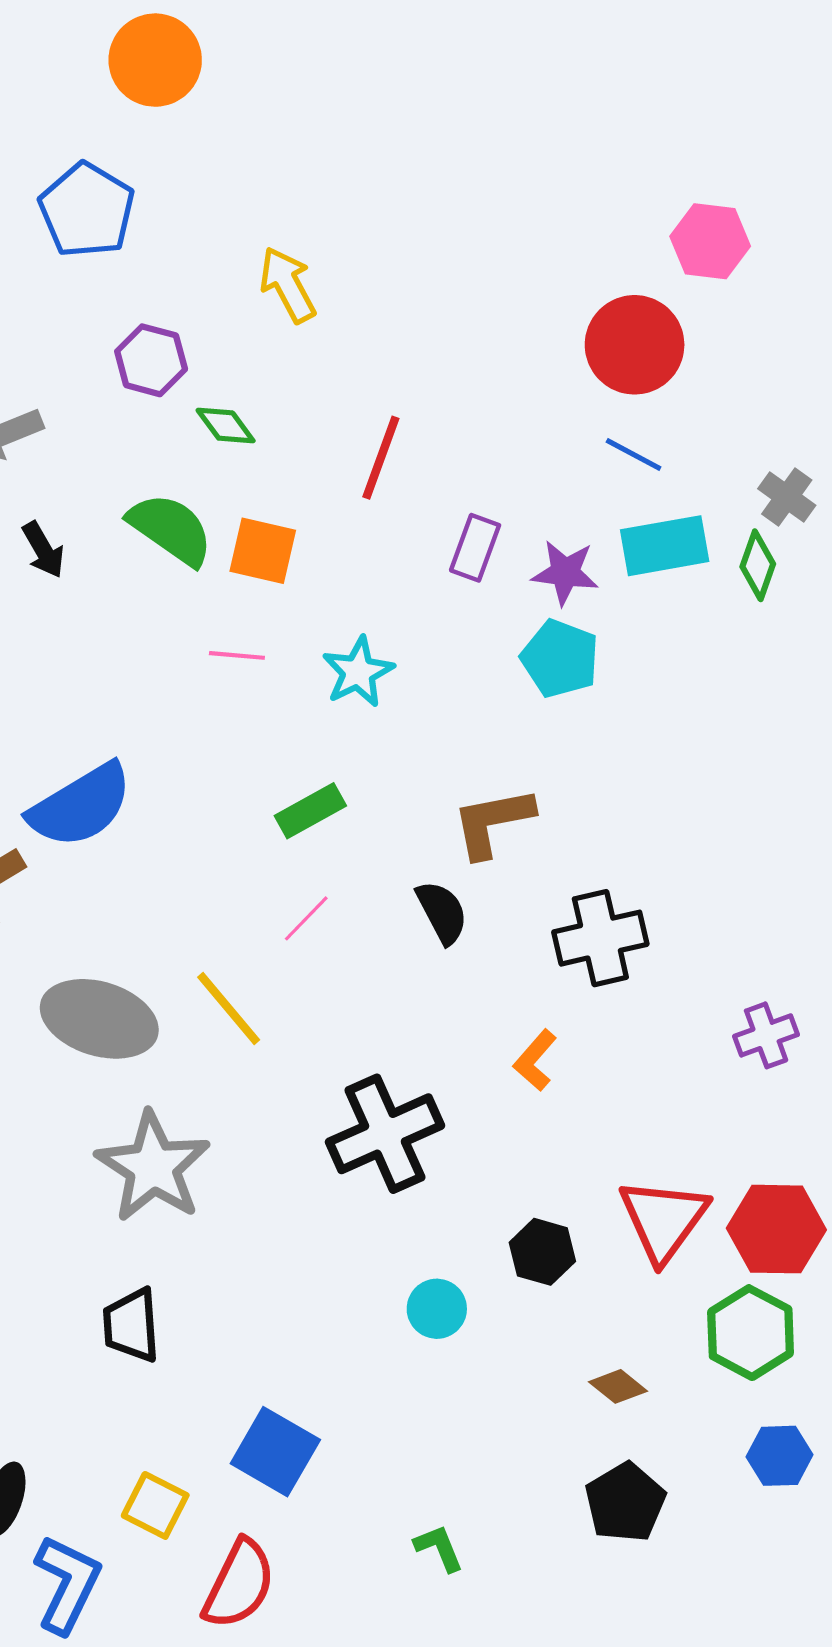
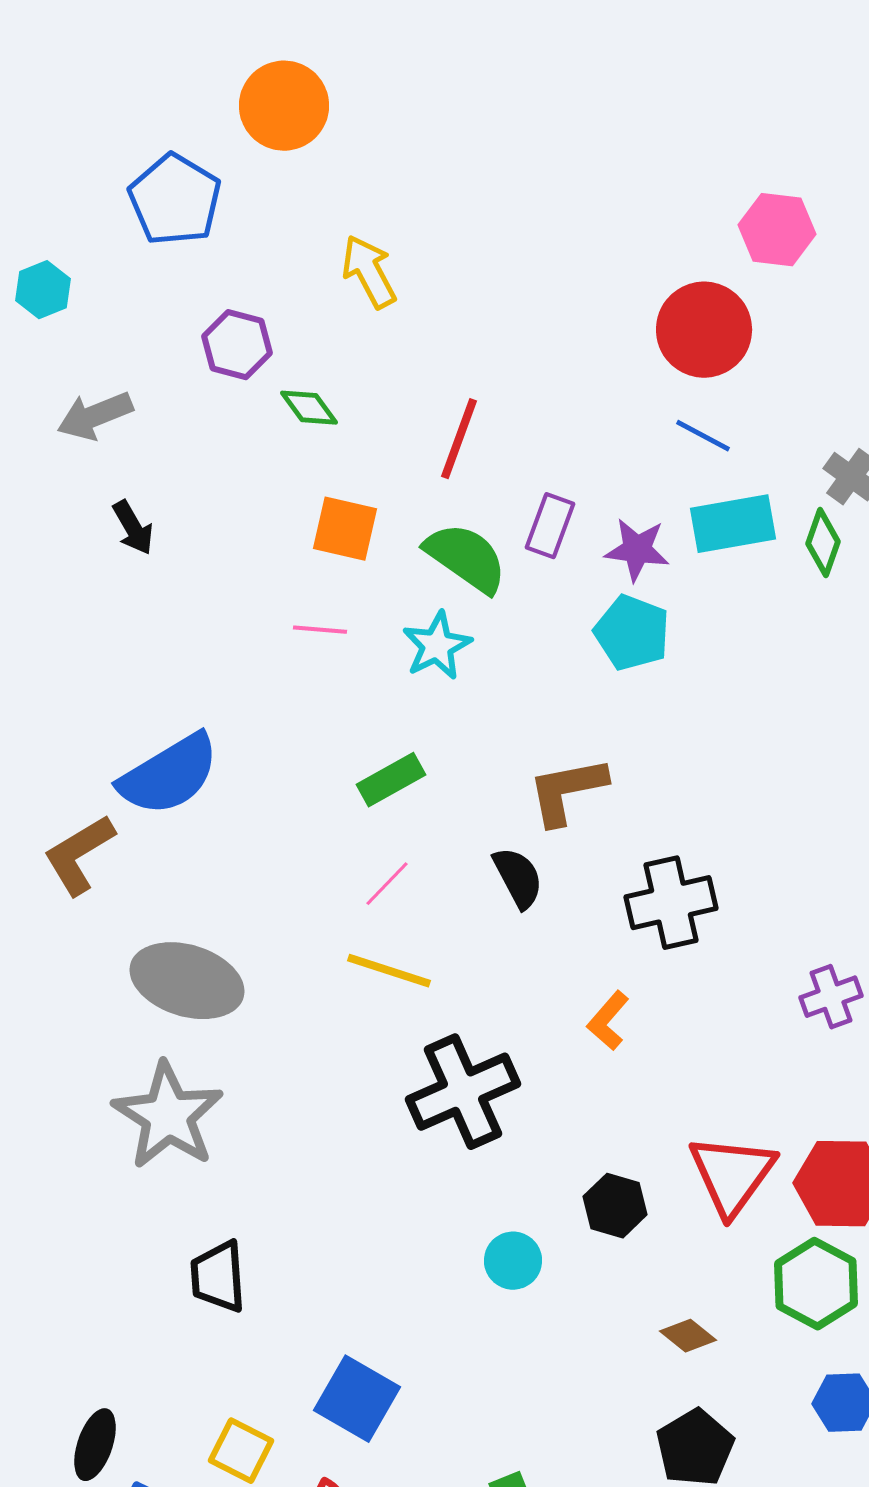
orange circle: (155, 60) -> (284, 106), moved
green semicircle: (171, 529) -> (466, 558), moved
yellow line: (229, 1008) -> (389, 971), moved, turned -32
gray star: (153, 1167) -> (168, 1116), moved

